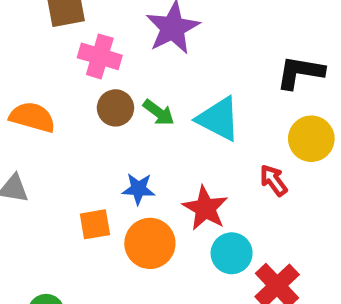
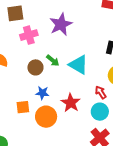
pink cross: (100, 56) -> (29, 35), turned -36
brown circle: (115, 108) -> (35, 67), moved
cyan circle: (232, 253) -> (100, 112), moved

